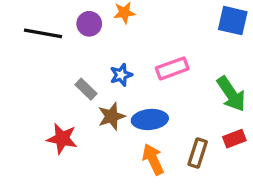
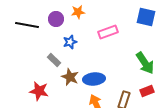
pink rectangle: (172, 68) -> (108, 32), moved
blue star: (121, 75) -> (70, 42), moved
brown star: (112, 116) -> (70, 77), turned -30

